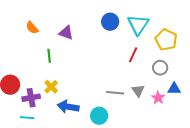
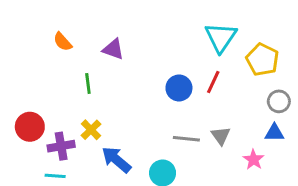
blue circle: (110, 22) -> (179, 88), moved
gray circle: (160, 68) -> (279, 101), moved
pink star: (158, 98) -> (254, 160), moved
blue arrow: (68, 107) -> (116, 160), turned 30

